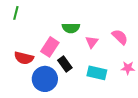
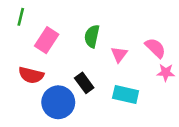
green semicircle: (71, 28) -> (92, 36), turned 102
pink rectangle: (50, 47) -> (47, 40), moved
pink star: (128, 68) -> (166, 72), moved

